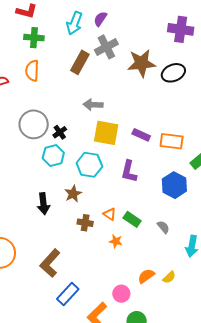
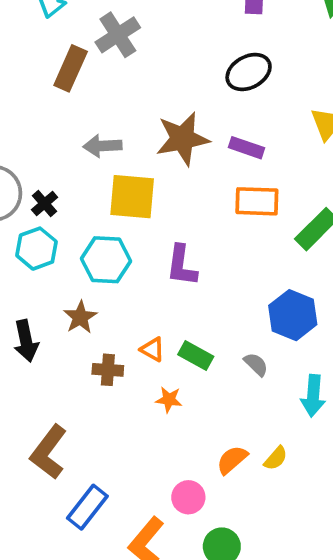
brown star: (141, 63) -> (183, 139), moved
purple rectangle: (141, 135) -> (246, 148), moved
blue hexagon: (174, 185) -> (293, 315), moved

